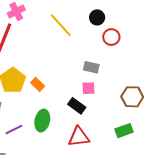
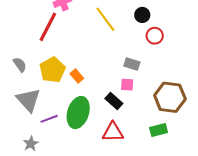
brown hexagon: (132, 97) -> (170, 97), size x1.4
green ellipse: (42, 121) -> (78, 113), size x1.4

